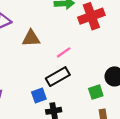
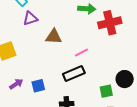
blue square: (39, 95) -> (38, 86), moved

